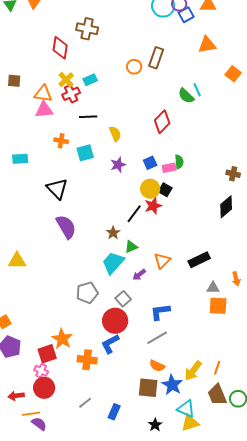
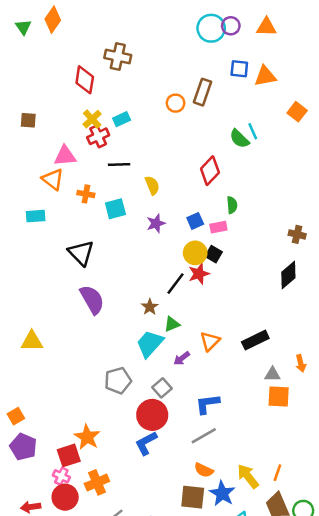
blue square: (186, 15) -> (239, 69), moved, turned 35
orange triangle: (43, 94) -> (53, 179), moved, turned 30
green semicircle: (179, 162) -> (232, 205), moved
orange cross: (87, 360) -> (97, 482), moved, turned -30
yellow arrow: (193, 371) -> (248, 476), turned 105

